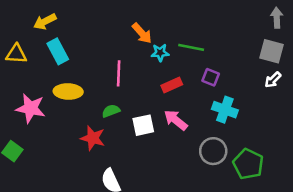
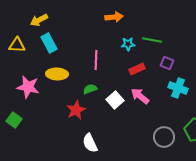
orange arrow: (142, 33) -> (114, 17), moved, turned -54
white square: (143, 125) -> (115, 100), turned -30
red star: (93, 138) -> (76, 110), turned 30
gray circle: (213, 151) -> (164, 137), moved

